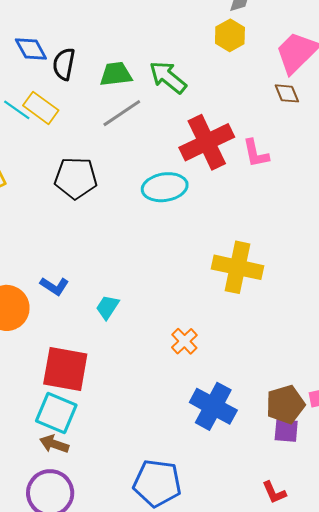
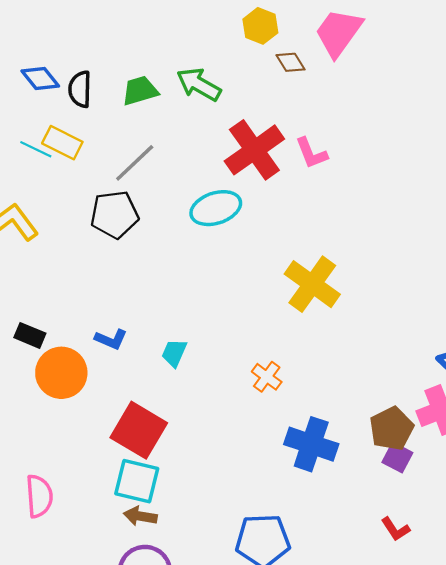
brown diamond: (287, 93) -> (291, 62), moved
gray line: (122, 113) -> (135, 163), moved
yellow cross: (238, 267) -> (312, 284), turned 33
red square: (65, 369) -> (139, 430), turned 30
purple square: (286, 430) -> (397, 457), turned 32

